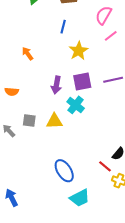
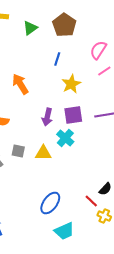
orange arrow: (28, 54) -> (20, 84), size x1.5
blue ellipse: (64, 171) -> (50, 203), turned 65

